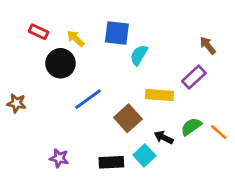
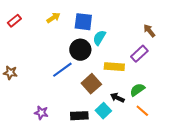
red rectangle: (39, 32) -> (14, 21), moved, turned -64
yellow arrow: (76, 39) -> (53, 18), moved, turned 104
black circle: (61, 63) -> (80, 50), moved
orange line: (219, 132) -> (142, 111), moved

